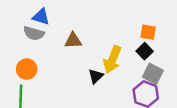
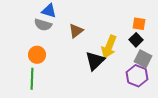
brown triangle: (73, 40) -> (76, 31), turned -35
black triangle: (96, 76) -> (95, 61), size x1.5

